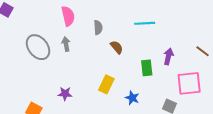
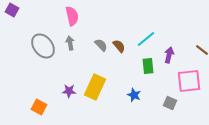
cyan line: (145, 23) -> (146, 39), moved, turned -36
gray semicircle: (98, 27) -> (101, 45), moved, turned -40
yellow rectangle: (106, 84) -> (95, 87), moved, size x1.4

